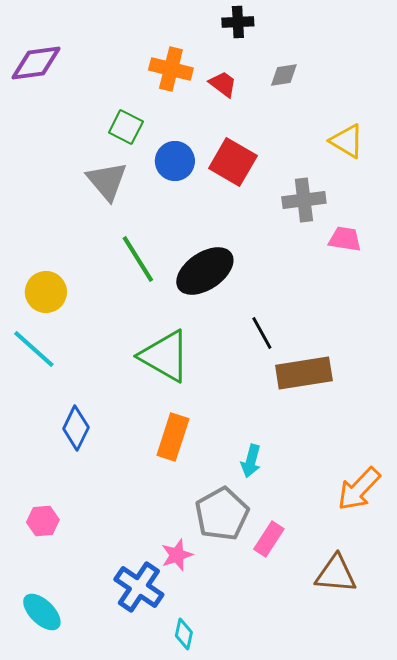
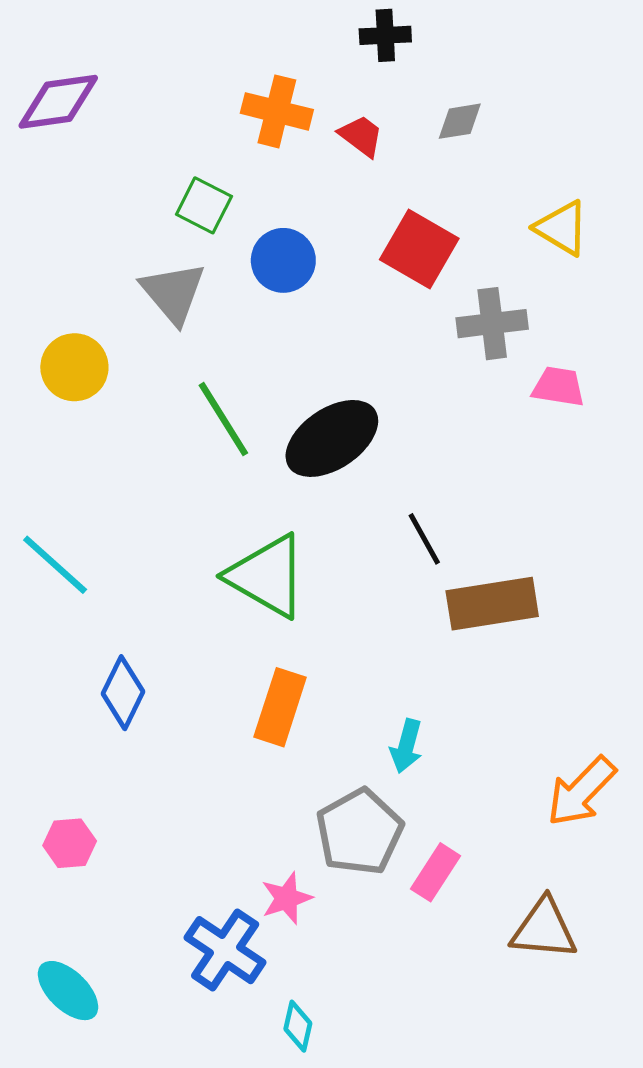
red square: (233, 162) -> (419, 249), moved
yellow circle: (46, 292) -> (74, 367), moved

